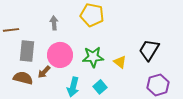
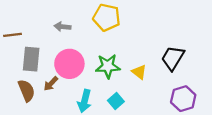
gray arrow: (54, 23) -> (62, 27), turned -80
brown semicircle: (23, 78) -> (26, 91), turned 54

